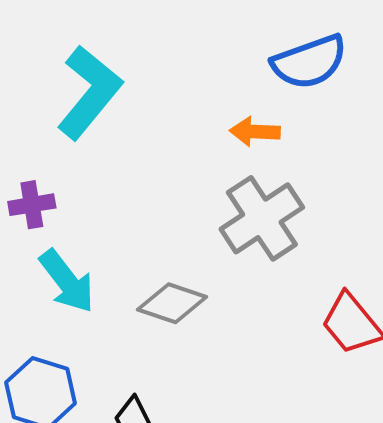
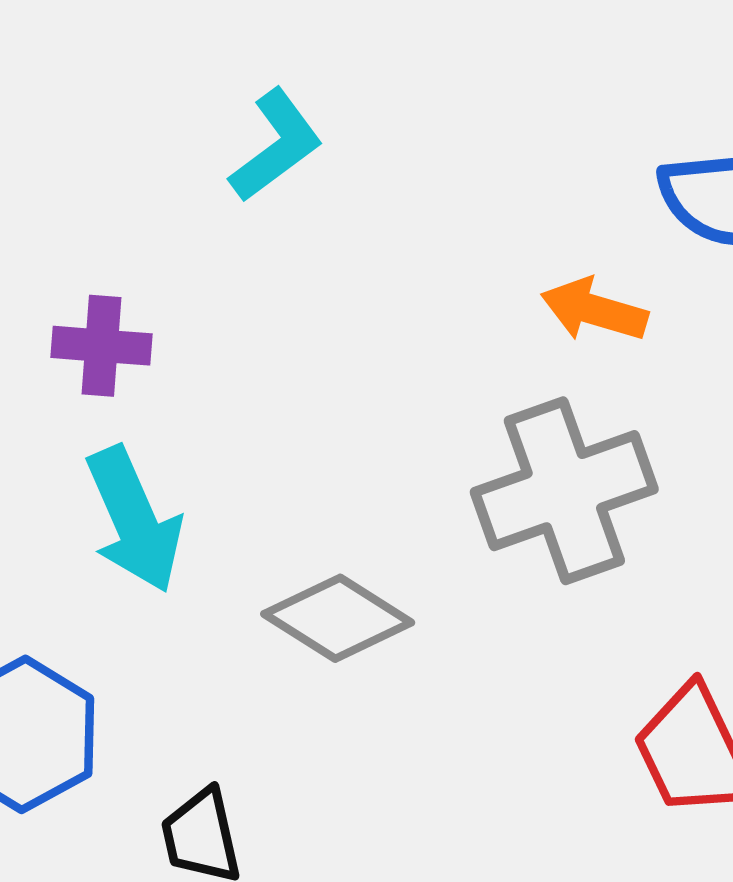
cyan L-shape: (89, 92) -> (276, 146), size x0.6

